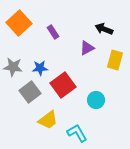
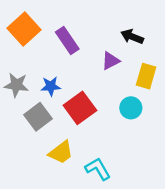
purple rectangle: (53, 32) -> (67, 40), size x1.5
cyan circle: (96, 100) -> (131, 108), moved

